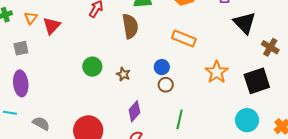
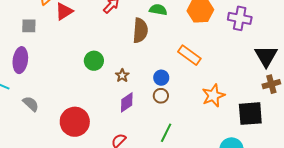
black triangle: (244, 23) -> (266, 56), moved
brown cross: (270, 47) -> (271, 84), turned 30
purple diamond: (134, 111) -> (127, 102), moved

